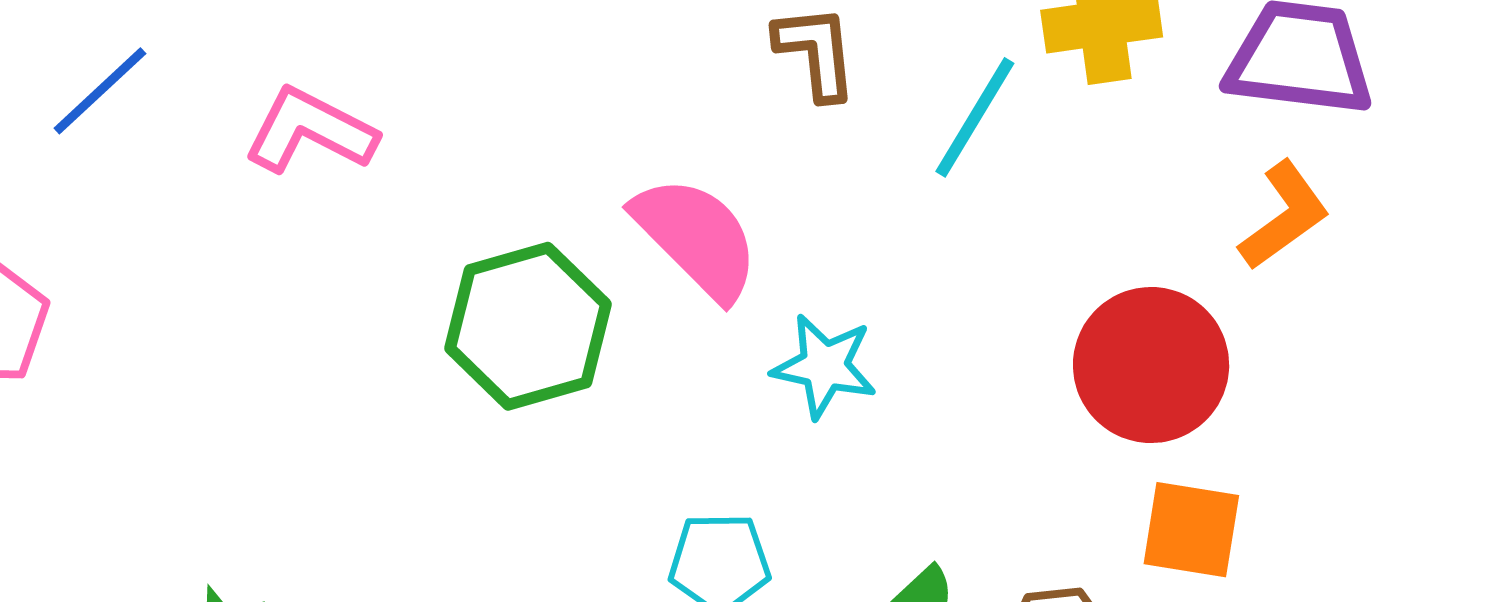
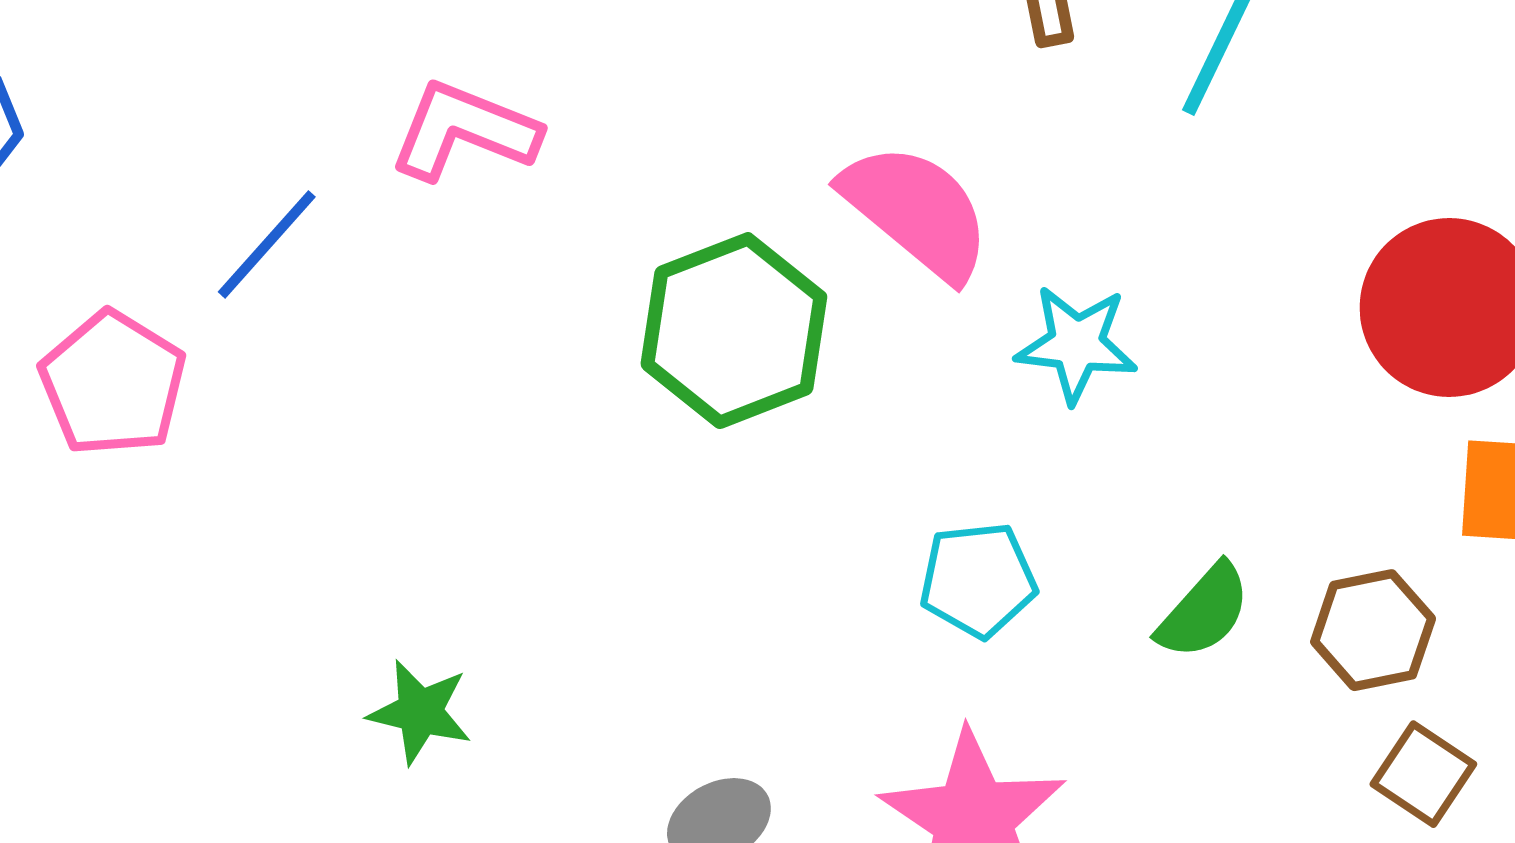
blue line: (100, 91) -> (267, 244), moved

